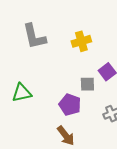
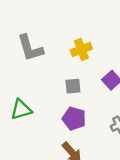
gray square: (87, 84) -> (73, 86), moved

